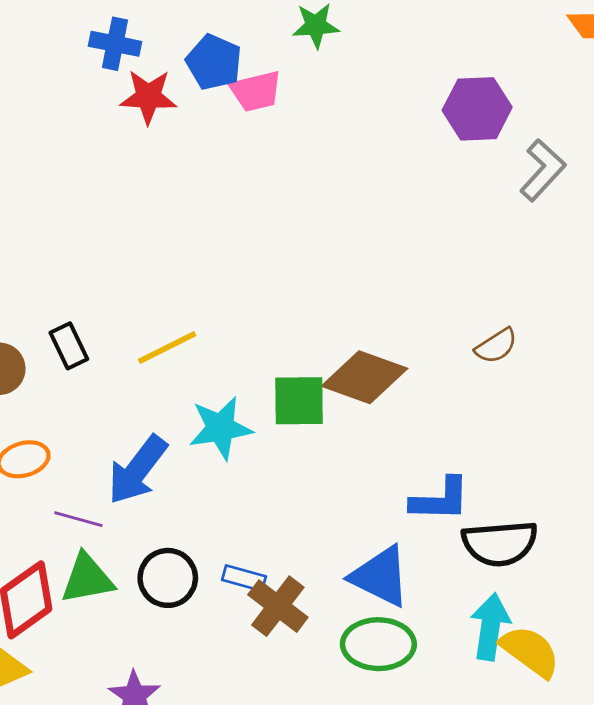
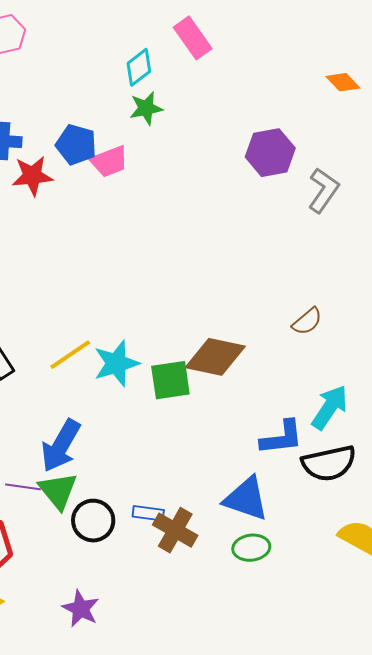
cyan star: (221, 428) -> (116, 363), moved
green triangle: (87, 579) -> (58, 491), moved, turned -51
cyan arrow: (490, 627) -> (330, 407), moved, turned 33
green ellipse: (378, 644) -> (251, 548), size x0.7

